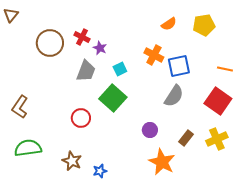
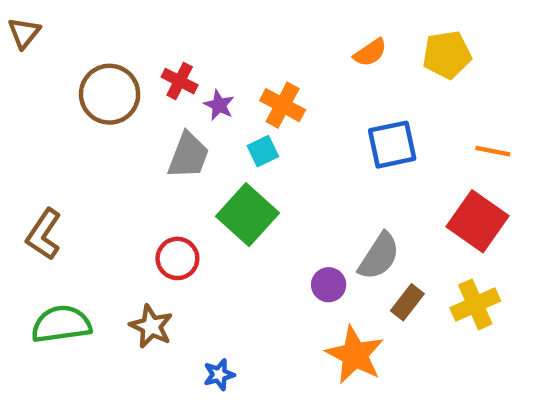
orange cross: (154, 55) -> (283, 105), moved
gray semicircle: (174, 96) -> (379, 256), moved
brown star: (72, 161) -> (151, 326), moved

